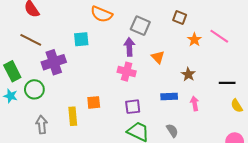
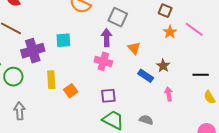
brown square: (180, 18) -> (165, 11), moved
cyan square: (81, 39) -> (63, 40), moved
blue rectangle: (169, 96) -> (146, 76), moved, turned 35
orange square: (94, 102) -> (71, 91), turned -32
yellow rectangle: (73, 116) -> (51, 80), moved
gray semicircle: (172, 131) -> (146, 120), turned -40

